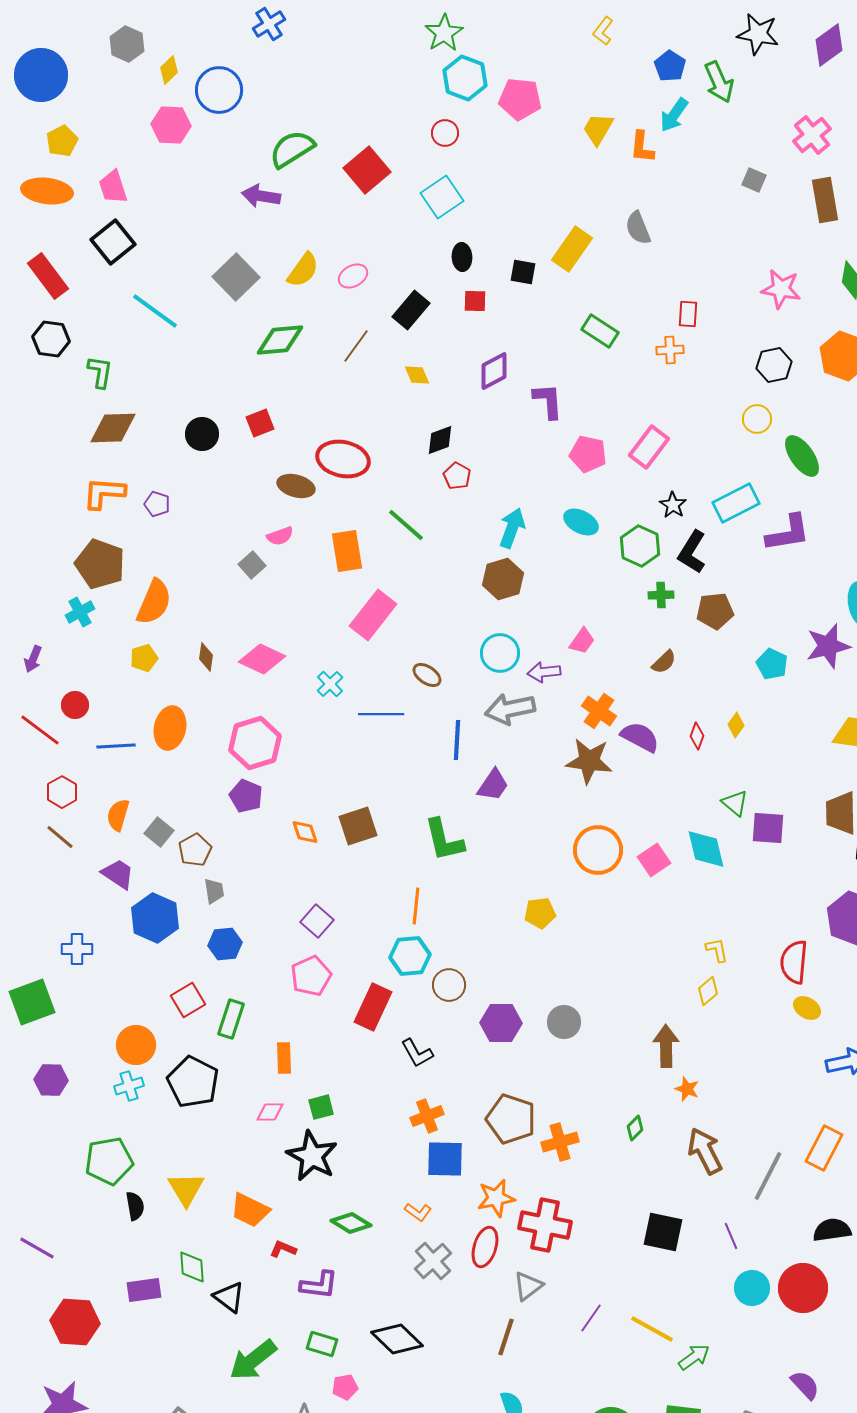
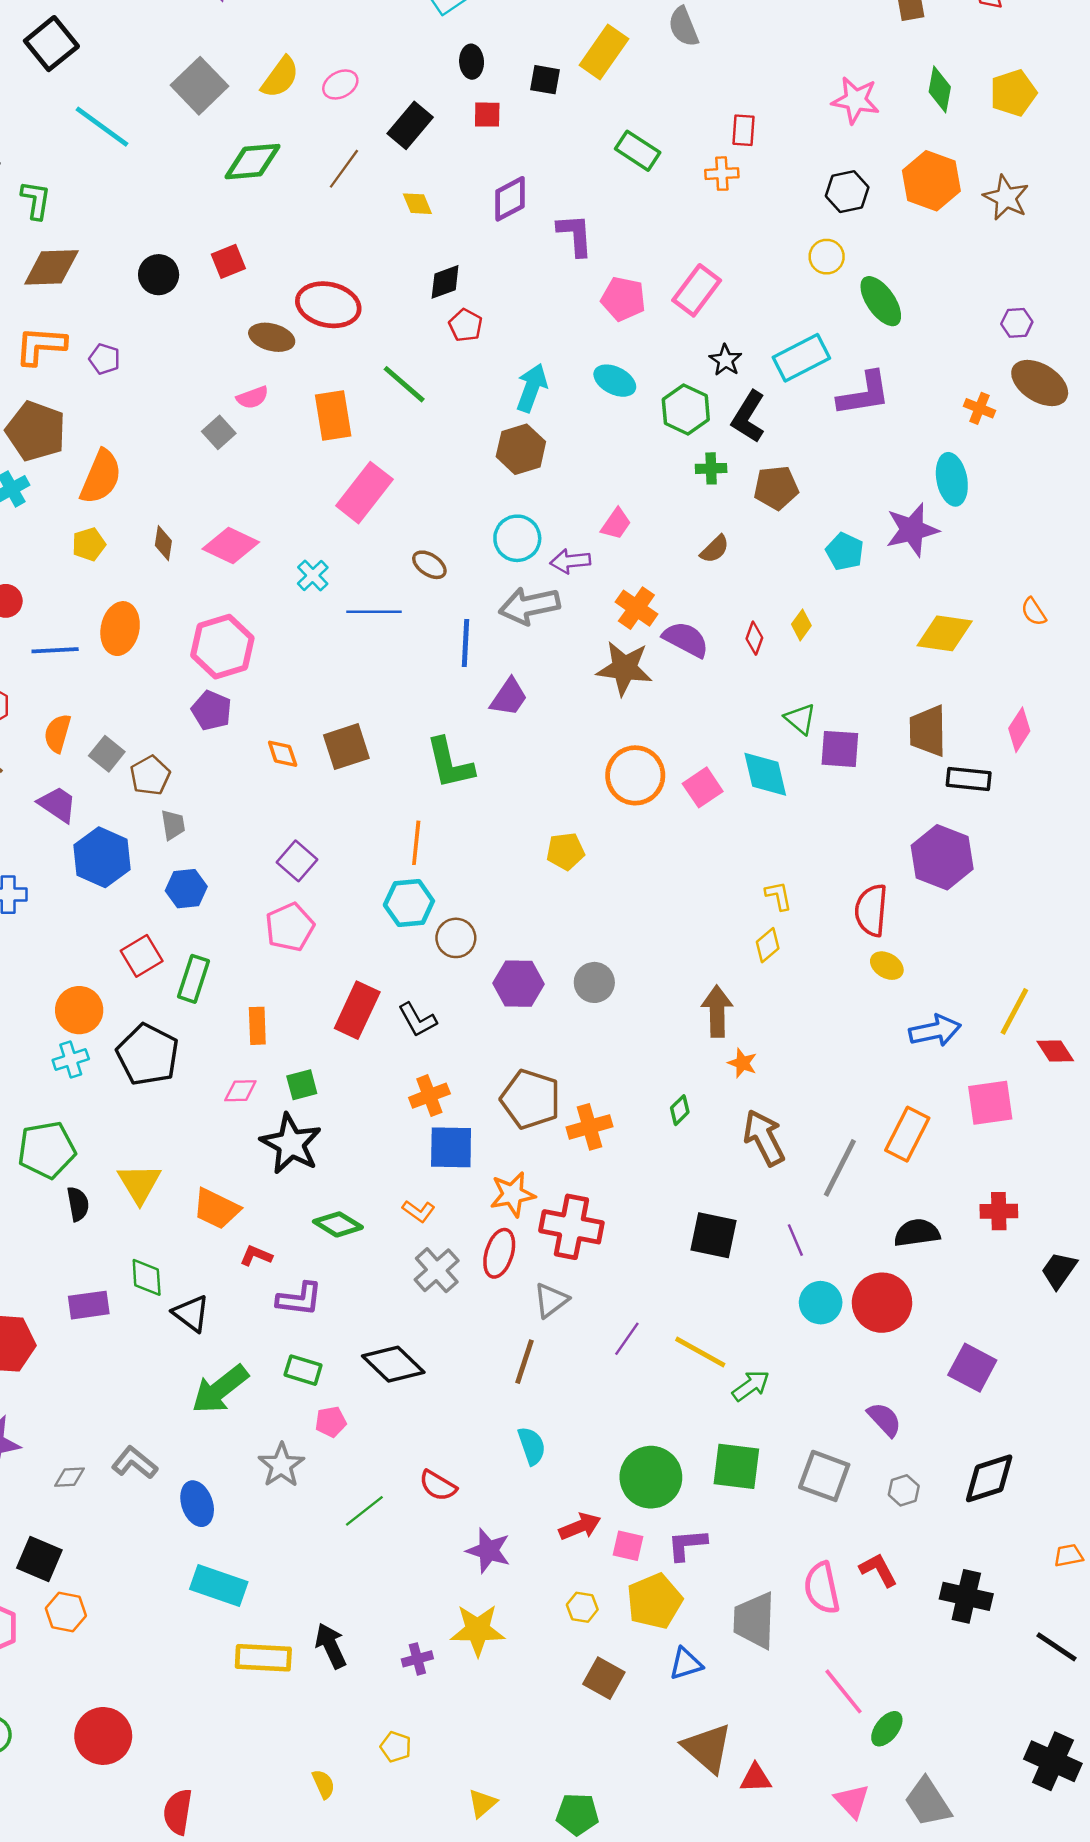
red rectangle: (373, 1007) -> (357, 1010), moved

